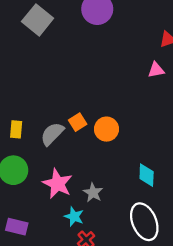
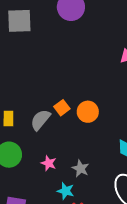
gray square: (38, 20) -> (19, 21), turned -36
pink star: (57, 184) -> (49, 163), size x0.6

